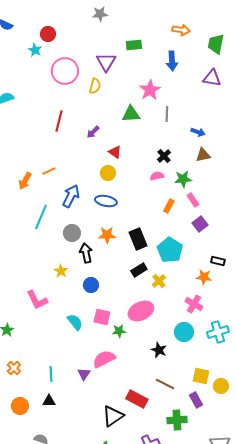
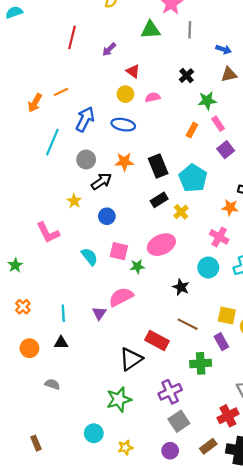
pink semicircle: (157, 176) -> (153, 97), moved
black arrow: (86, 253) -> (101, 181), turned 66

